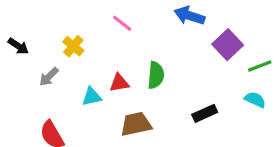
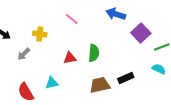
yellow cross: (73, 46) -> (40, 34), turned -32
cyan triangle: (92, 97) -> (52, 83), moved
brown trapezoid: (136, 124) -> (100, 85), moved

